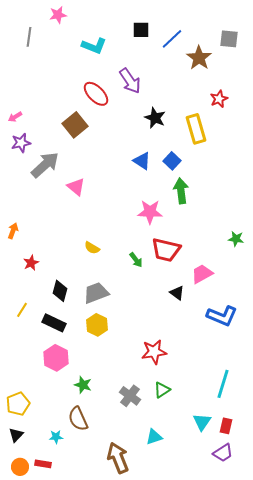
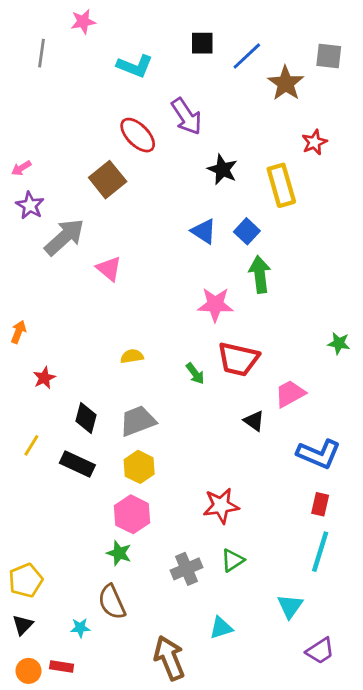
purple star: (21, 143) -> (30, 205), turned -30
yellow semicircle: (92, 248) -> (132, 356), turned 140
pink hexagon: (56, 358) -> (132, 514), moved
gray cross: (130, 396) -> (187, 569), turned 30
red rectangle: (226, 426) -> (320, 504), moved

